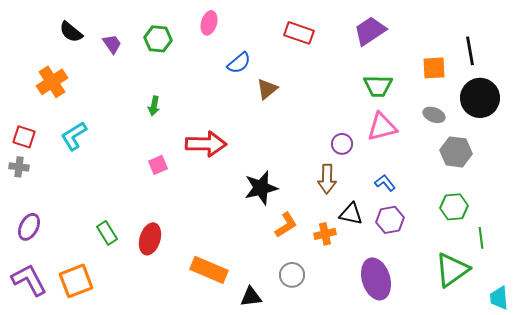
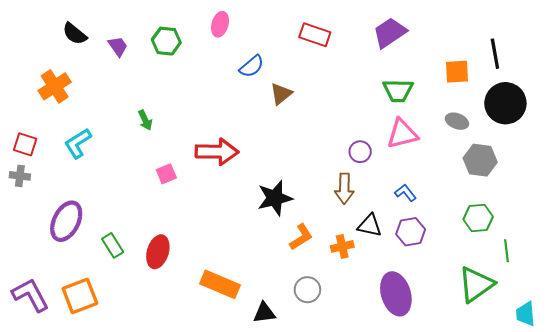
green arrow: (154, 106) -> (145, 120), moved, turned -36
purple ellipse: (29, 227) -> (66, 221), moved, size x1.4

